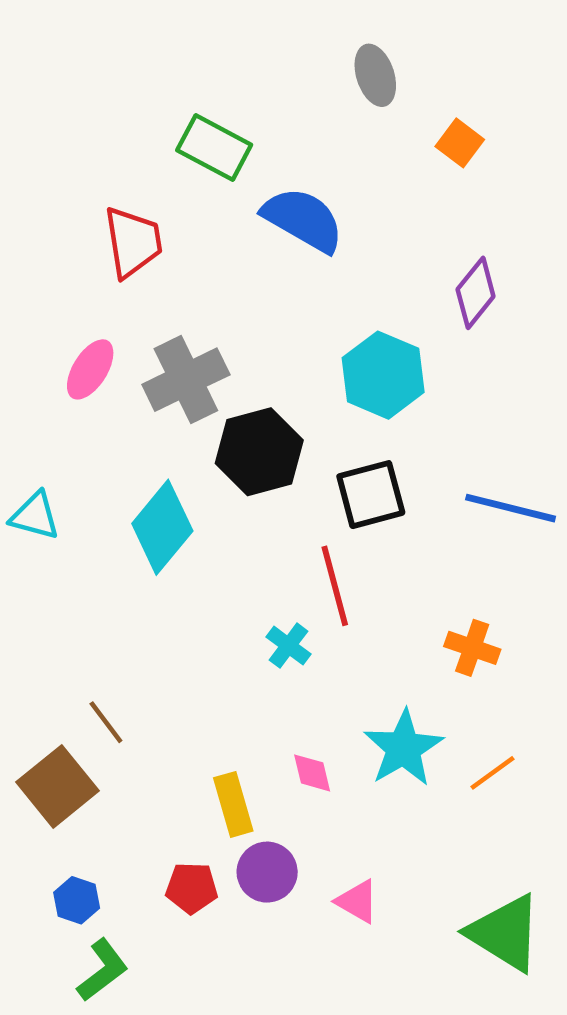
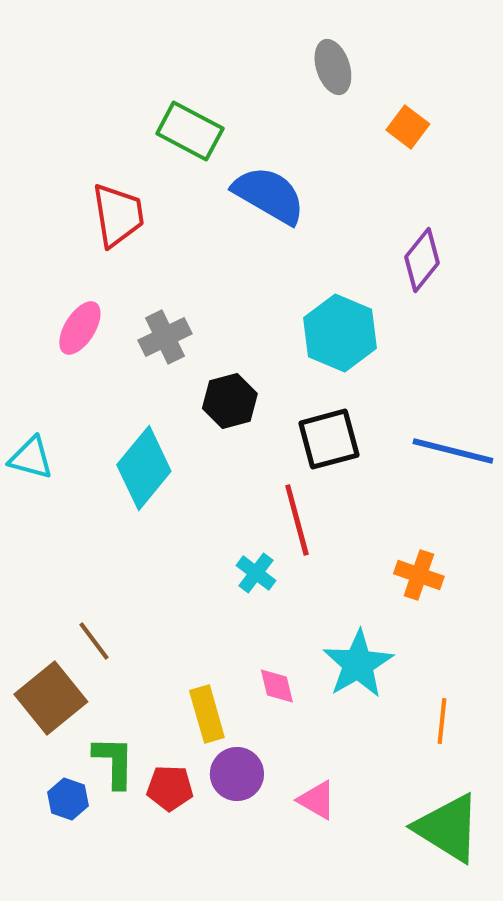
gray cross: (186, 380) -> (165, 337), size x0.7
black hexagon: (259, 452) -> (230, 401), size x0.7
orange line: (493, 773) -> (442, 721), moved, turned -48
green L-shape: (103, 970) -> (114, 762), moved, turned -52

